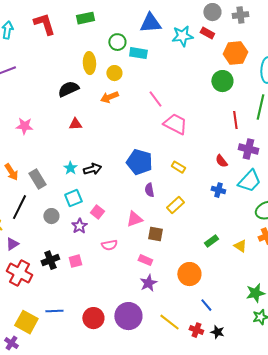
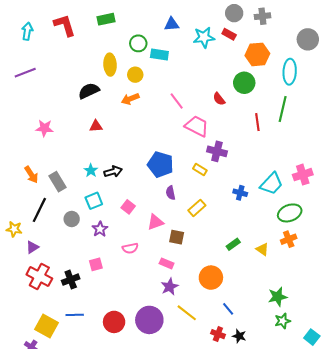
blue triangle: (150, 23) -> (172, 24), size x0.7
purple cross: (248, 149) -> (217, 151), moved
red semicircle: (221, 161) -> (219, 99), moved
pink square: (97, 212) -> (128, 207), moved
black cross: (50, 260) -> (71, 280), moved
yellow line: (169, 322) -> (187, 313), moved

